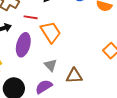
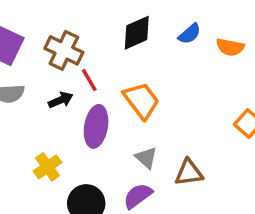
red line: (31, 17) -> (89, 80), moved, turned 56

